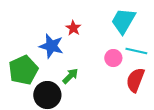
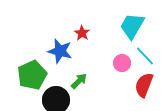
cyan line: (136, 51) -> (145, 56), turned 35

